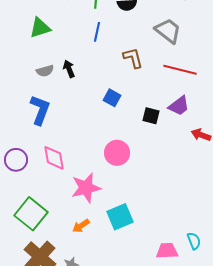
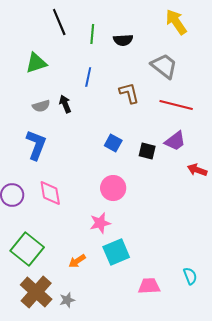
blue line: (97, 32) -> (88, 77), moved
blue square: (112, 98) -> (113, 143), moved
pink star: (86, 188) -> (100, 223), moved, size x0.7
pink trapezoid: (167, 251) -> (149, 286), moved

